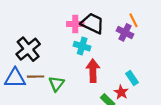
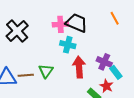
purple cross: (125, 32) -> (104, 62), moved
black cross: (28, 49) -> (17, 31), moved
green triangle: (56, 84) -> (46, 71), moved

